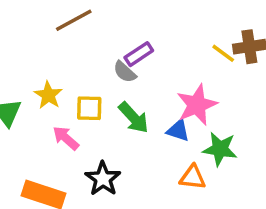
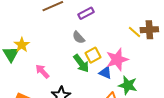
purple rectangle: (139, 54) -> (86, 13), moved
yellow star: (48, 95) -> (22, 45), moved
yellow square: (89, 108) -> (93, 55), moved, turned -35

